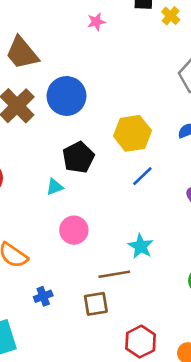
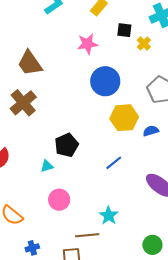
pink star: (96, 22) -> (87, 44), size x1.5
blue circle: (66, 96) -> (105, 81), moved
yellow hexagon: (132, 133) -> (124, 118), moved

